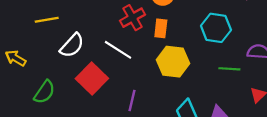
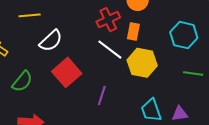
white line: (118, 50) -> (110, 50), moved

